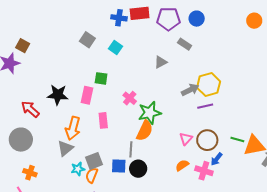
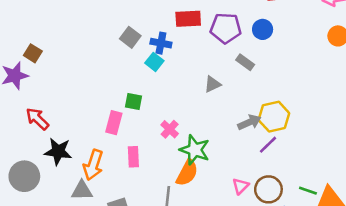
blue cross: (119, 18) -> (161, 43), moved
gray square: (87, 40) -> (130, 37), moved
black star: (58, 95) -> (58, 152), moved
purple line: (205, 106) -> (268, 145), turned -35
red arrow: (30, 109) -> (37, 119), moved
green star: (150, 113) -> (195, 150), turned 30
gray triangle: (65, 148) -> (82, 191), turned 36

